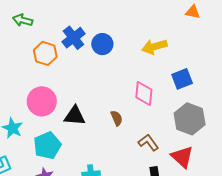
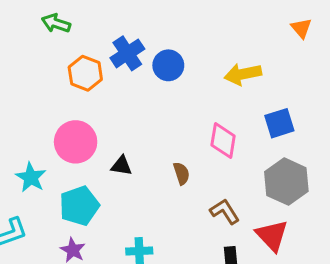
orange triangle: (193, 12) -> (301, 28), turned 35
black triangle: (75, 116) -> (121, 166), size x0.7

